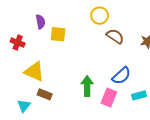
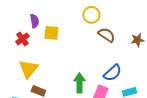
red cross: (18, 43) -> (22, 39), moved, turned 32
yellow triangle: (34, 72) -> (28, 69), turned 45

